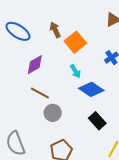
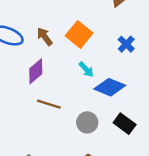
brown arrow: (55, 30) -> (45, 37), moved
gray circle: (53, 113) -> (87, 122), moved

